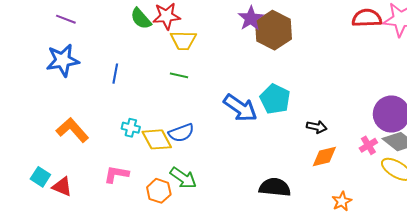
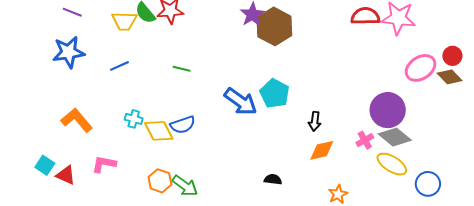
yellow trapezoid: (183, 40) -> (124, 21), moved
blue line: (115, 74) -> (120, 66), turned 54
black arrow: (317, 127) -> (315, 121), turned 84
pink L-shape: (116, 174) -> (104, 164), moved
green arrow: (183, 178) -> (185, 186), moved
black semicircle: (275, 187) -> (273, 179), size x0.6

